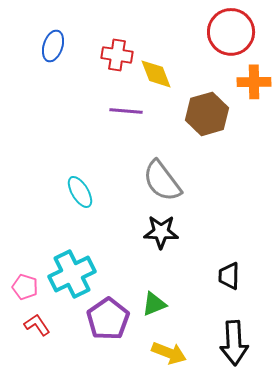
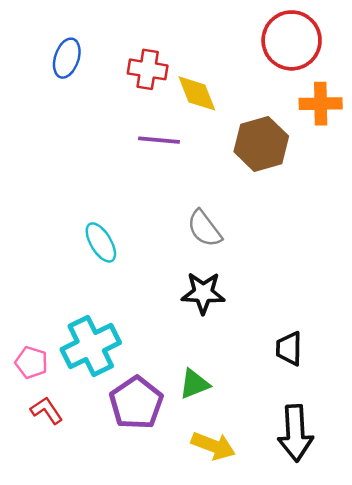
gray semicircle: (162, 181) -> (204, 229), size x0.7

